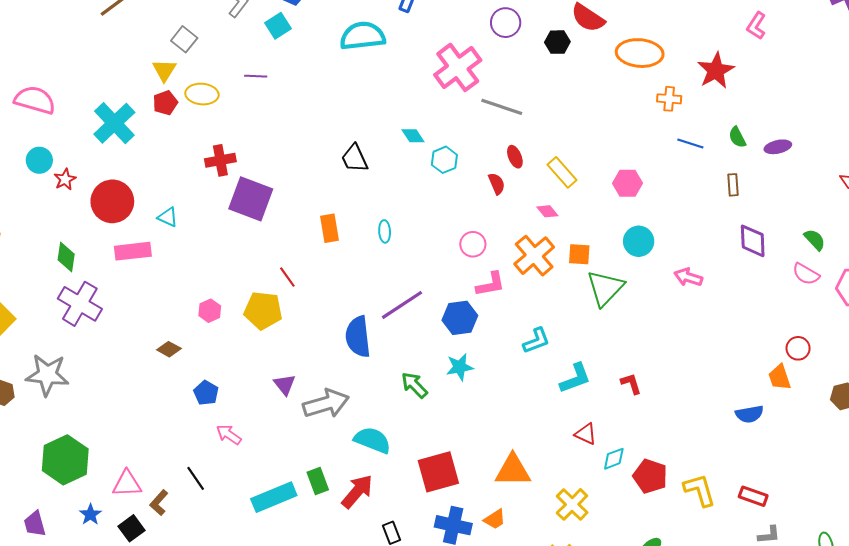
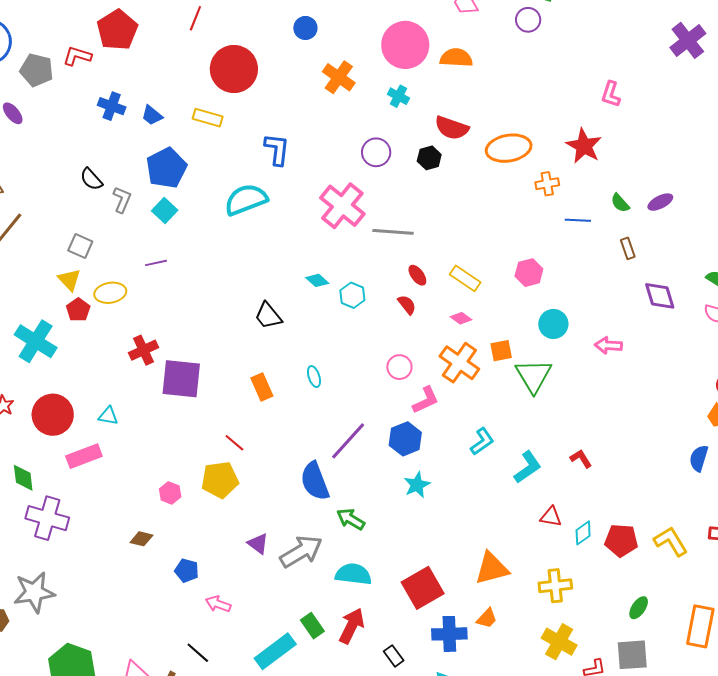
green arrow: (414, 385) -> (351, 519), moved
blue semicircle: (750, 414) -> (699, 458), turned 132
yellow cross: (572, 504) -> (555, 586), turned -36

